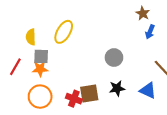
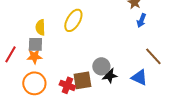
yellow ellipse: (64, 32) -> (73, 20), moved
yellow semicircle: (31, 37) -> (40, 27), moved
gray circle: (114, 58) -> (101, 66), moved

